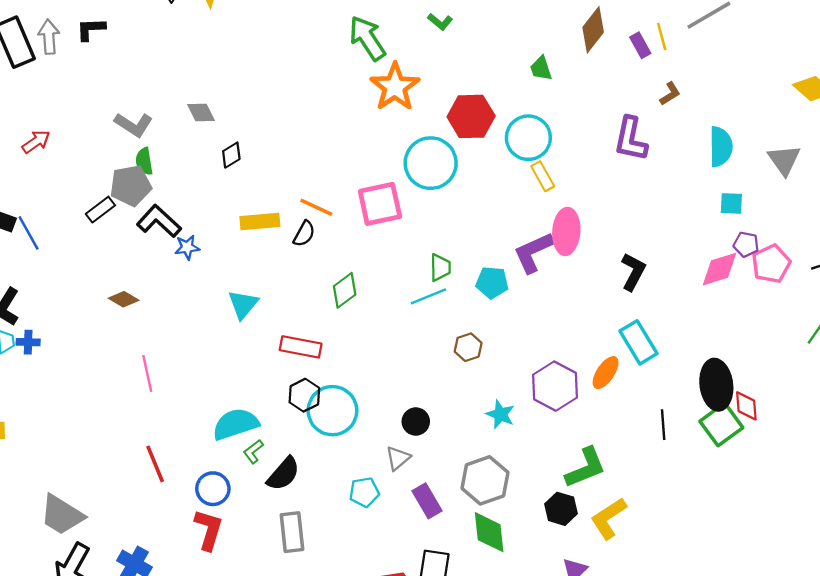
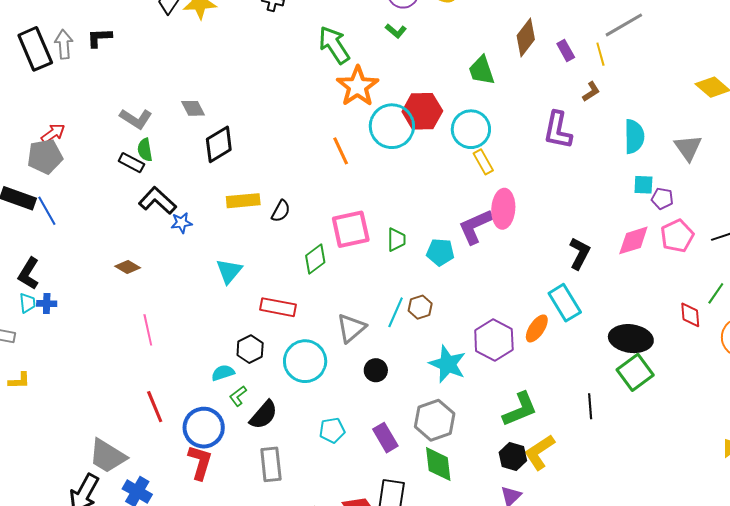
yellow line: (662, 37) -> (600, 54), moved
green trapezoid: (541, 68) -> (482, 70), size x1.4
black diamond: (231, 155) -> (219, 144), size x1.6
cyan circle: (431, 163) -> (392, 126), moved
gray pentagon: (131, 186) -> (45, 157), moved
pink square: (380, 204) -> (351, 229), moved
orange line: (316, 207) -> (341, 151), moved, turned 40
black rectangle: (100, 210) -> (131, 163), moved, turned 65
purple pentagon: (746, 244) -> (662, 198), moved
black L-shape: (633, 272) -> (580, 253), moved
cyan line: (428, 296) -> (396, 312), moved, turned -44
black ellipse: (716, 385) -> (631, 339), turned -75
black hexagon: (304, 395) -> (250, 349), moved
red diamond: (746, 406) -> (690, 315), moved
cyan star: (500, 414) -> (448, 364), size x1.5
cyan semicircle: (236, 424) -> (223, 373), size x0.6
black line: (663, 425) -> (590, 406), moved
gray triangle: (398, 458) -> (351, 328), moved, size x1.4
blue circle: (213, 489) -> (204, 428), size x1.4
black hexagon: (561, 509) -> (513, 457), moved
gray trapezoid: (62, 515) -> (108, 456), moved

